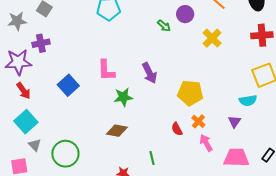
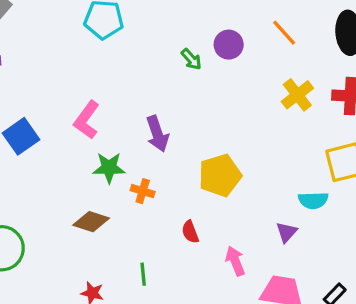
yellow cross: (212, 38) -> (297, 95), moved
pink L-shape: (106, 70) -> (87, 120), turned 30
yellow pentagon: (190, 93) -> (220, 175), turned -30
orange cross: (198, 121) -> (143, 191), moved, turned -32

